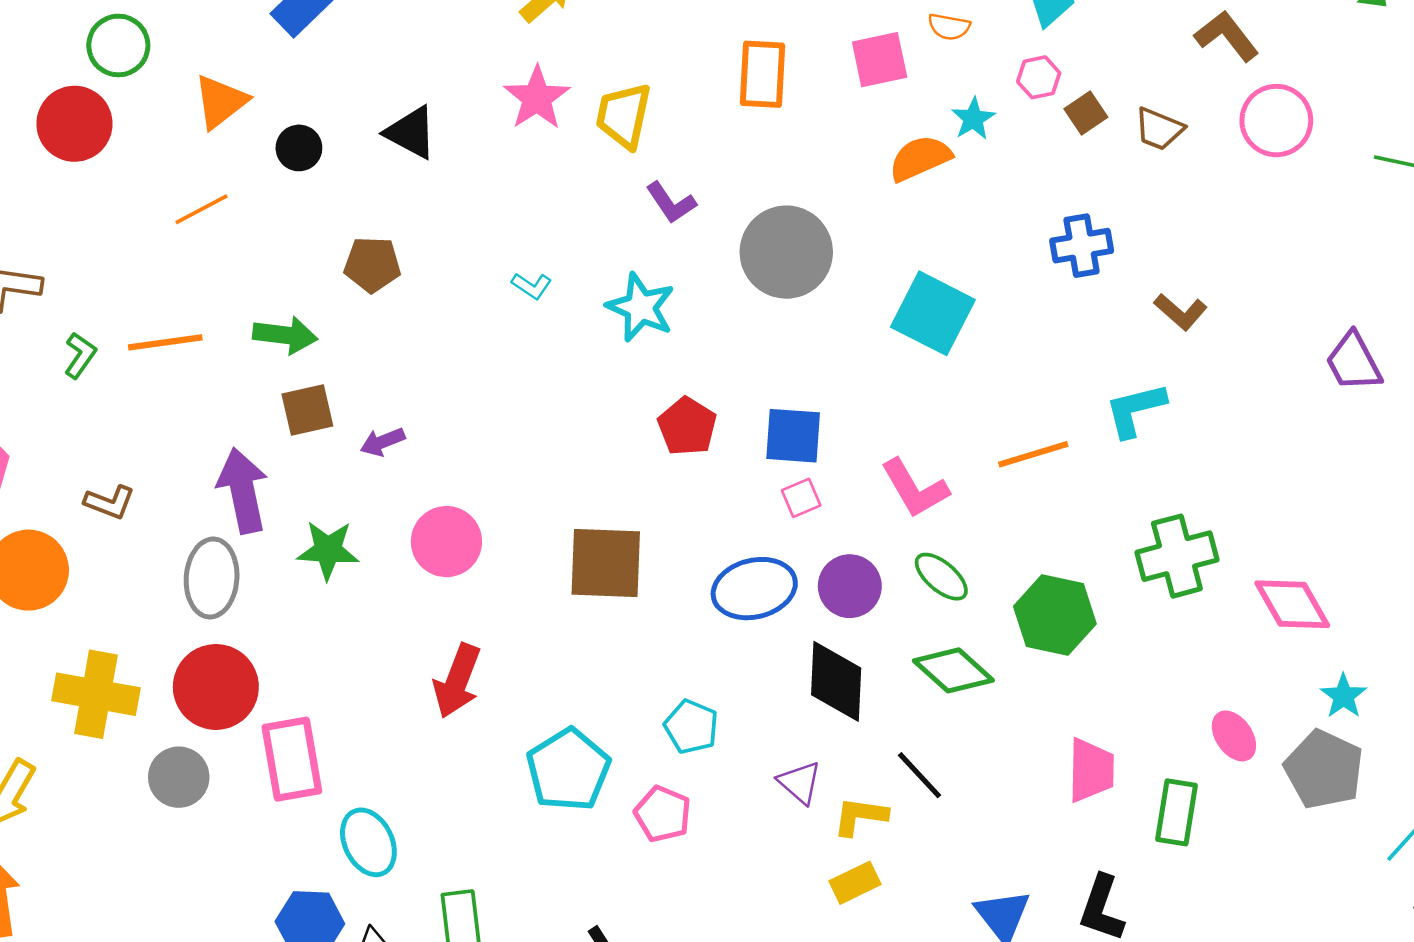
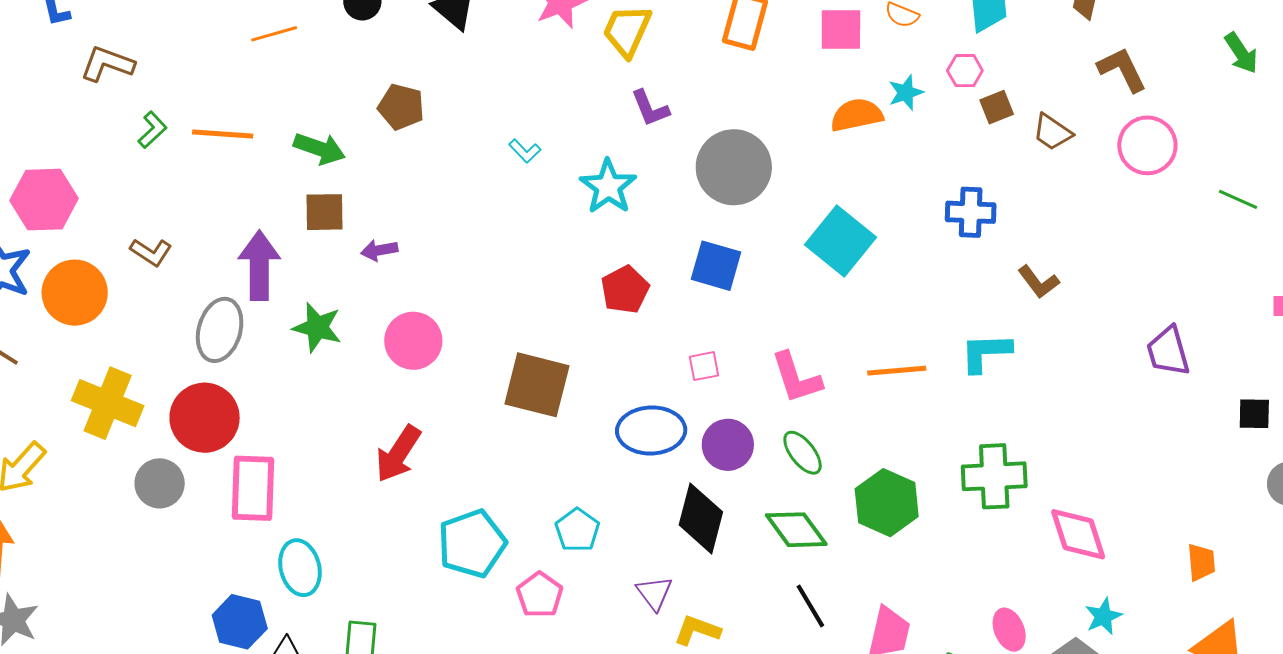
blue square: (793, 436) -> (716, 266), moved
black line: (919, 775) -> (810, 606), moved

